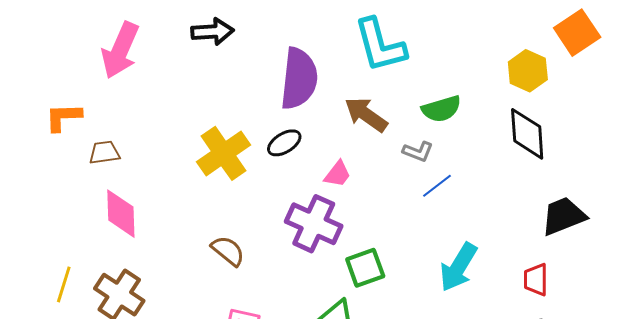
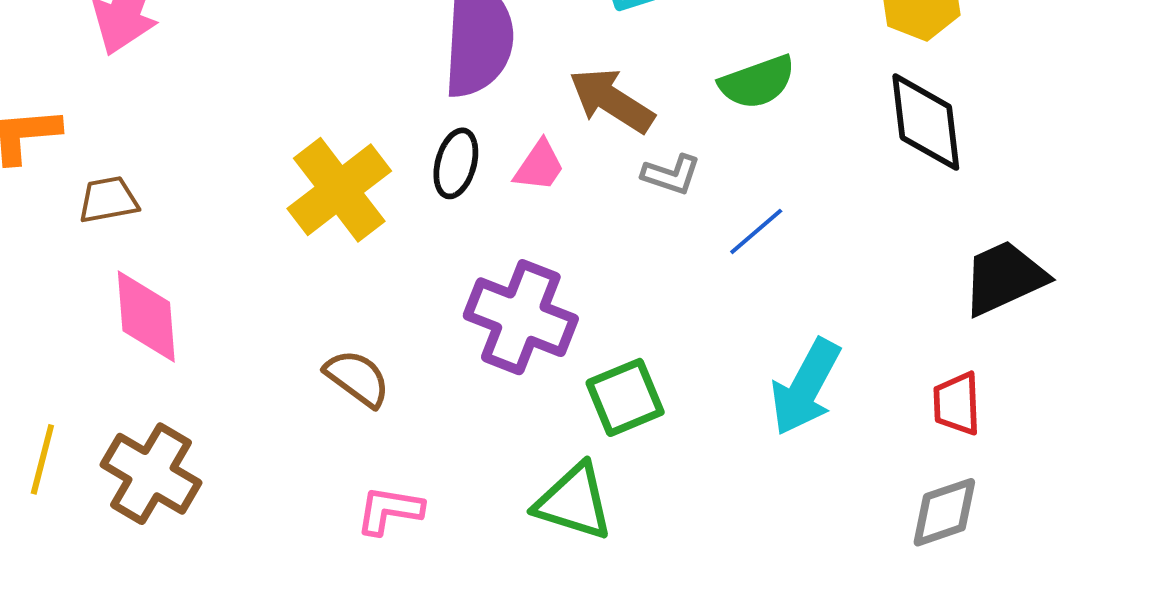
black ellipse: (284, 143) -> (456, 163), turned -40
gray L-shape: (418, 152) -> (671, 175), moved
pink trapezoid: (338, 174) -> (539, 166), moved

